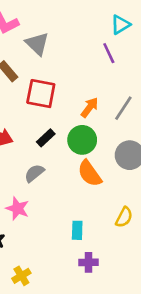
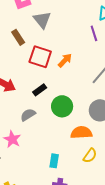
orange arrow: (90, 107) -> (65, 60), moved
green circle: (82, 140) -> (62, 106), moved
orange semicircle: (90, 173) -> (81, 133), moved, turned 115

